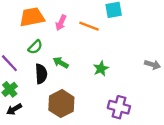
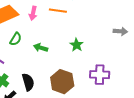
black semicircle: (41, 74) -> (28, 82), moved
brown hexagon: (61, 104) -> (62, 82), moved

